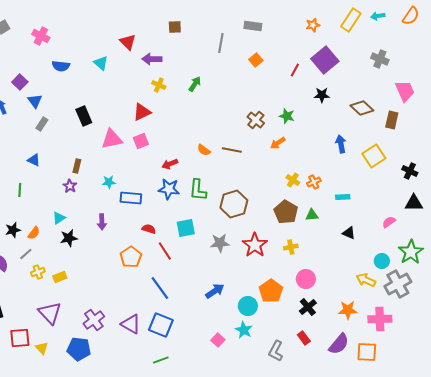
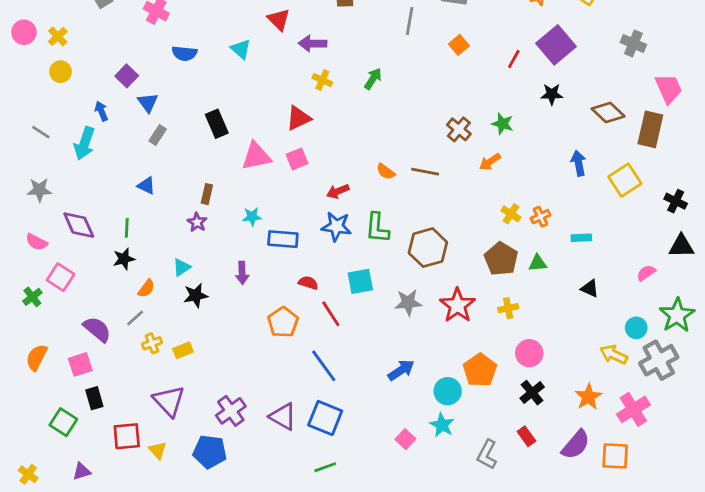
brown rectangle: (392, 120) -> (650, 129), size x1.4
black star: (13, 230) -> (124, 259), moved
orange star: (348, 310) -> (588, 397), turned -30
pink cross: (380, 319) -> (633, 409), turned -30

